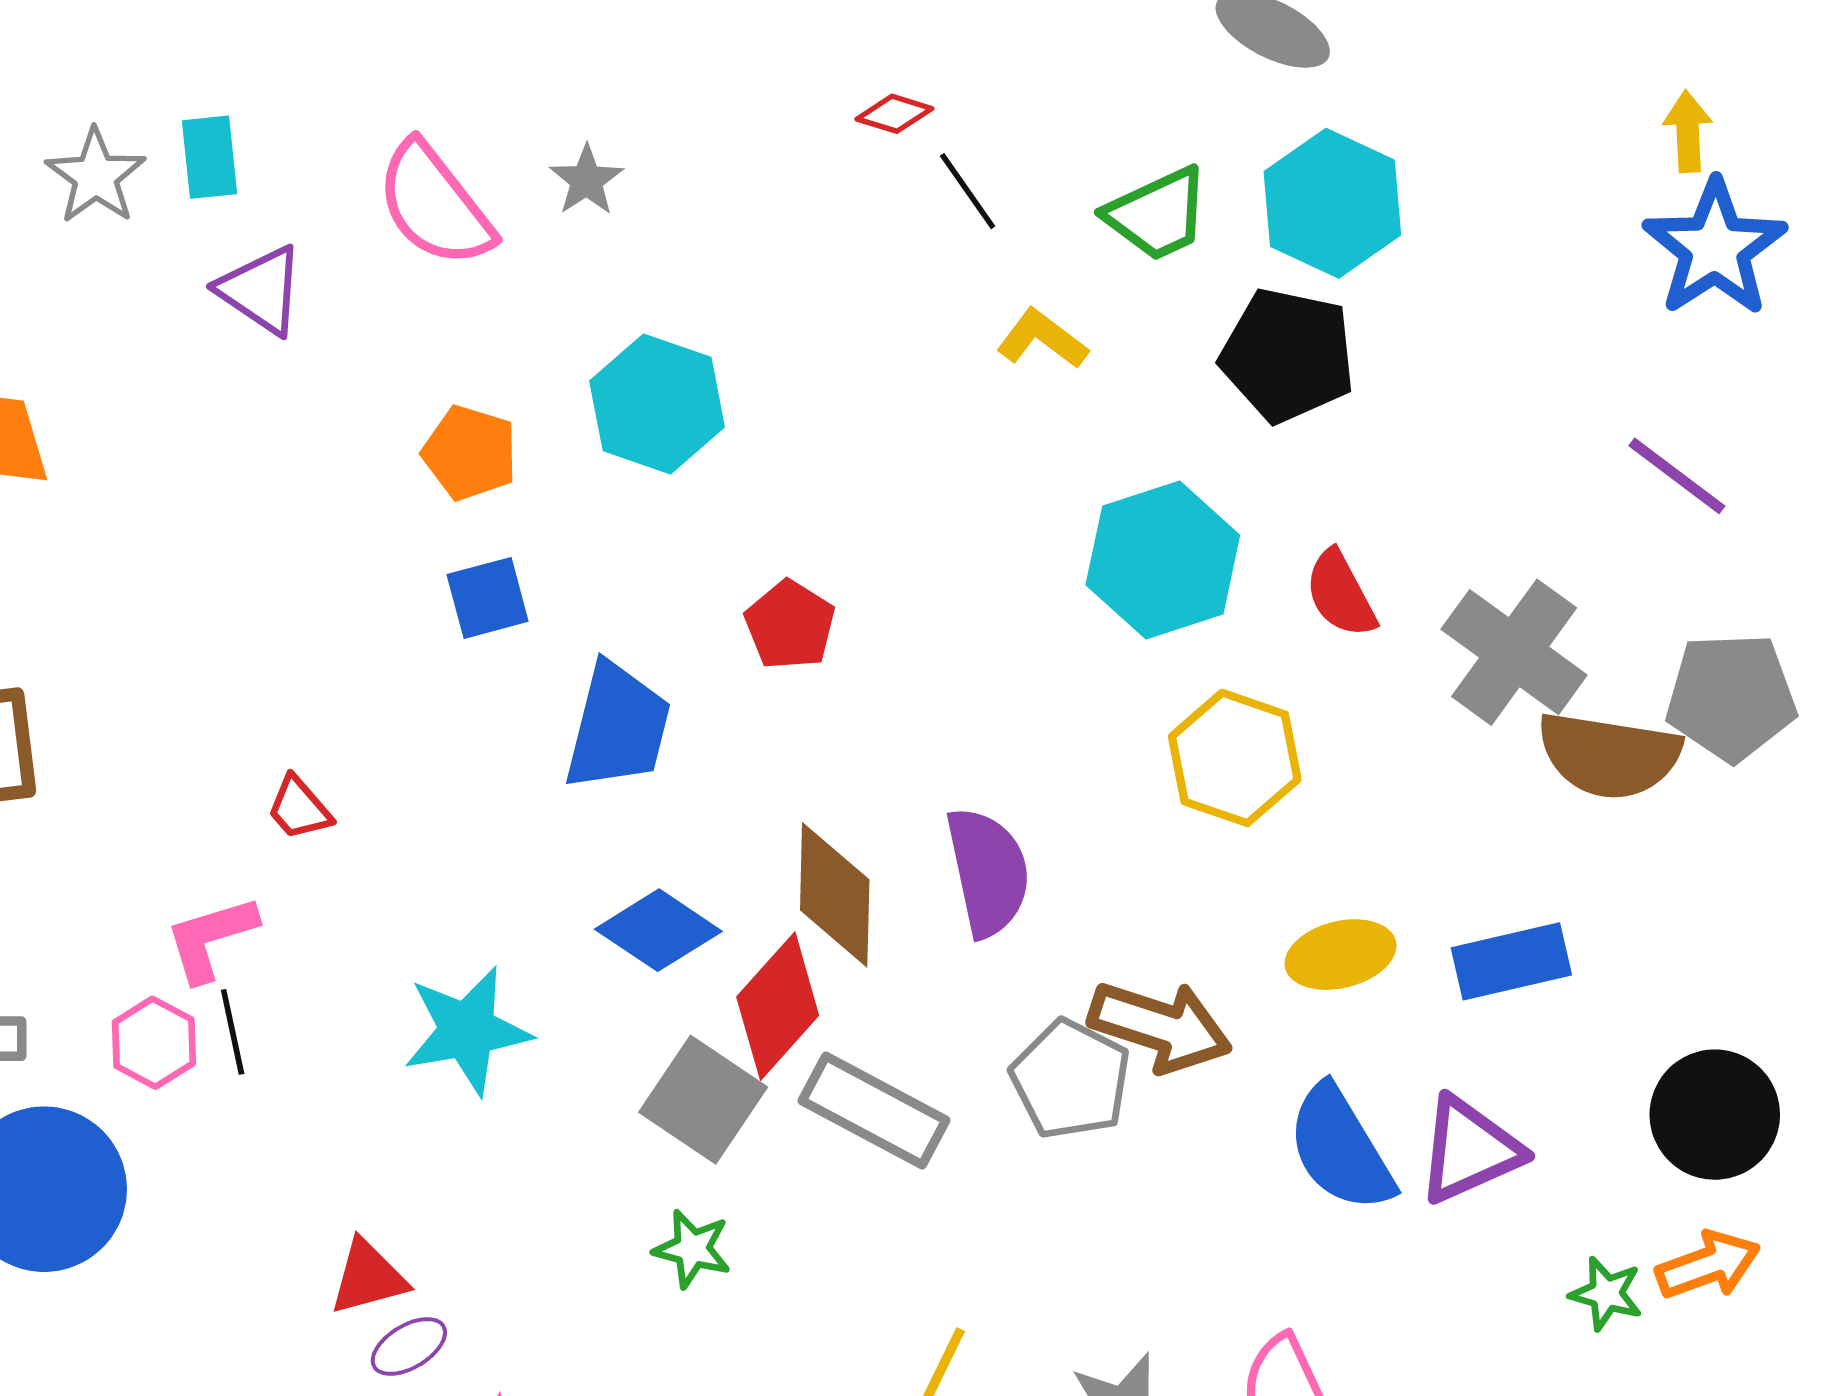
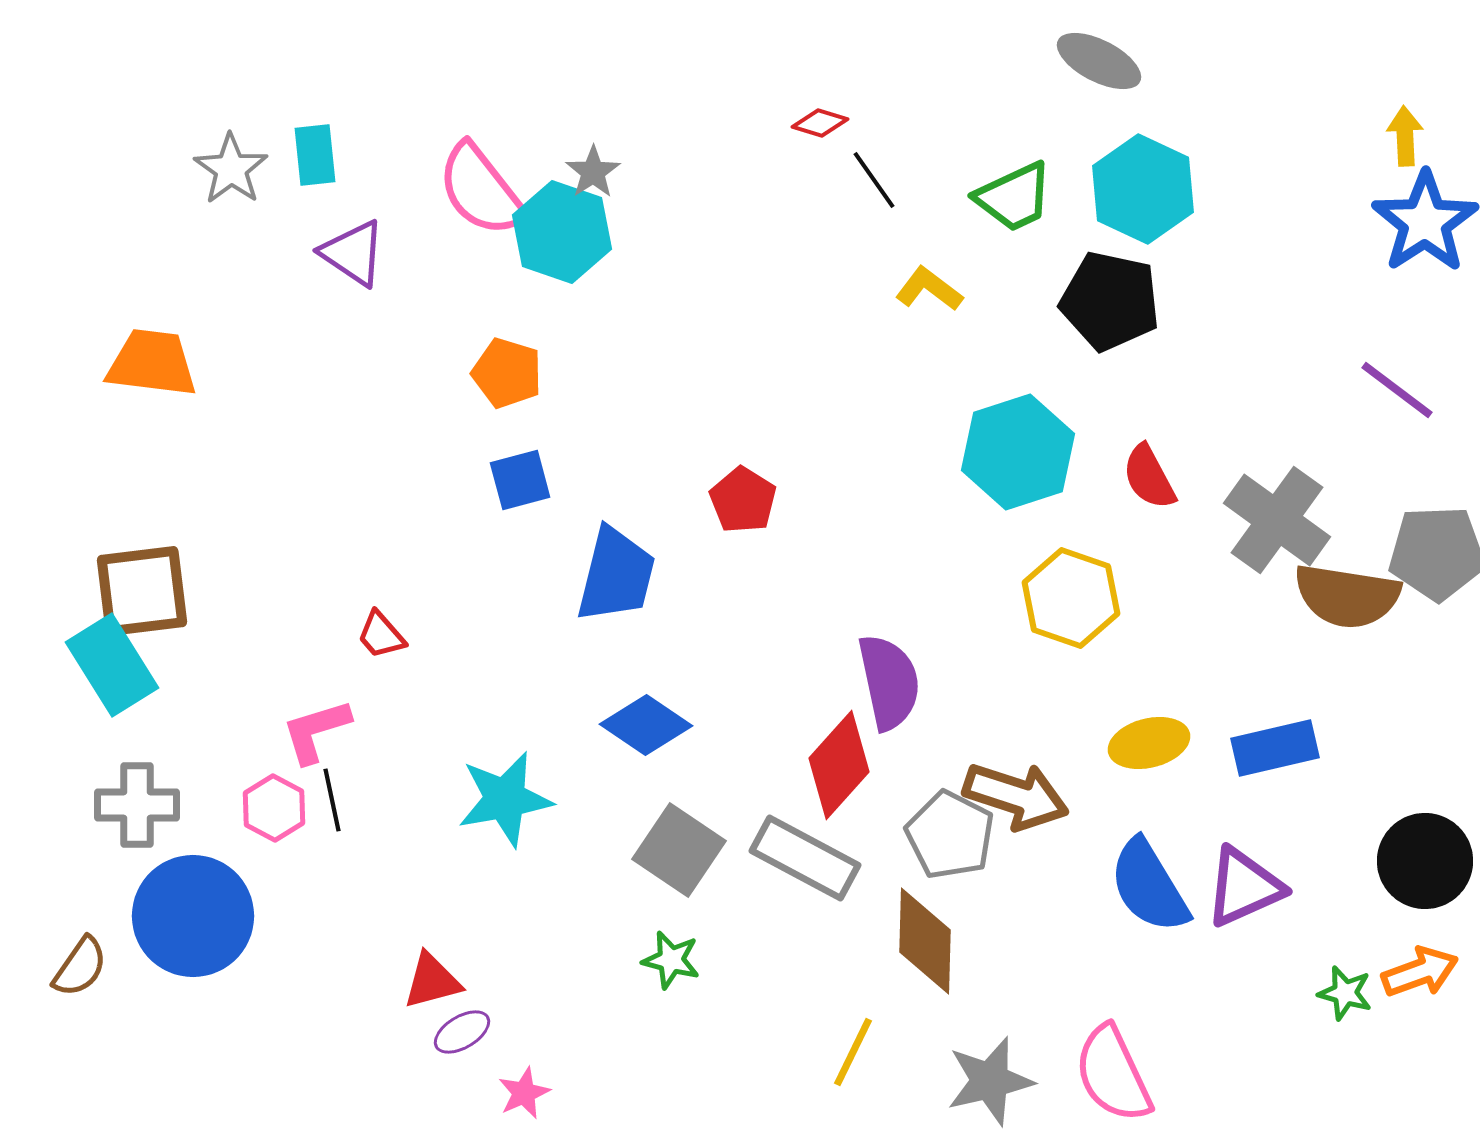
cyan hexagon: (657, 404) -> (562, 232), moved
brown diamond: (835, 895) -> (925, 941), moved
red diamond: (778, 1006) -> (839, 765), moved

